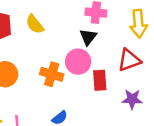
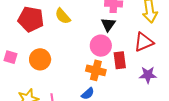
orange cross: (52, 74) -> (96, 70), moved

